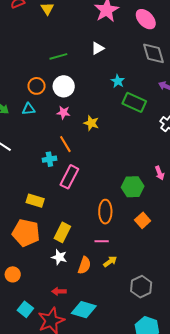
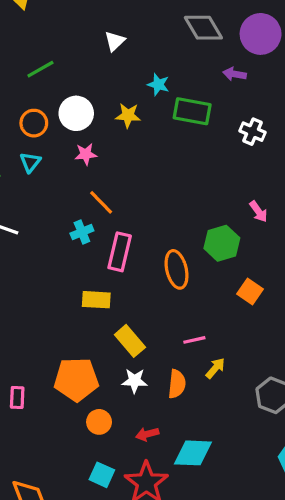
green line: (58, 56) -> (40, 69), moved
cyan triangle: (29, 109) -> (30, 162), turned -32
yellow star: (91, 123) -> (128, 115), moved
yellow rectangle: (35, 201) -> (96, 300), moved
orange ellipse: (105, 212) -> (177, 269), moved
yellow rectangle: (62, 232) -> (130, 341), turned -54
orange pentagon: (26, 233) -> (76, 379), moved
orange circle: (13, 274) -> (99, 422), moved

